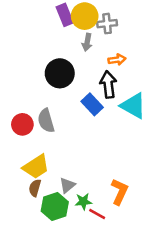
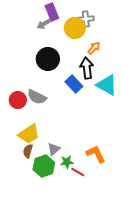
yellow circle: (85, 16) -> (75, 28), moved
gray arrow: (87, 42) -> (44, 24), moved, turned 48
orange arrow: (117, 60) -> (94, 48), turned -40
gray semicircle: (46, 121) -> (37, 97), turned -48
orange L-shape: (119, 192) -> (96, 154), turned -50

